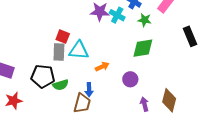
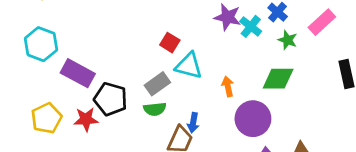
gray rectangle: (59, 52) -> (157, 84), moved, turned 42
orange arrow: (102, 66) -> (228, 86), moved, turned -88
black pentagon: (43, 76) -> (111, 99), moved
purple circle: (130, 79) -> (253, 119), size x1.6

